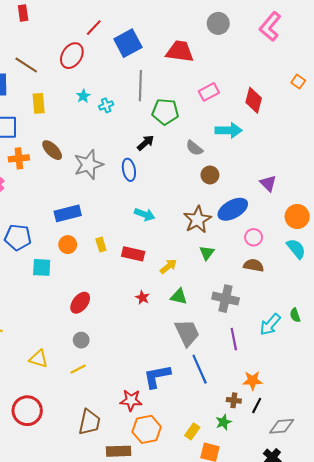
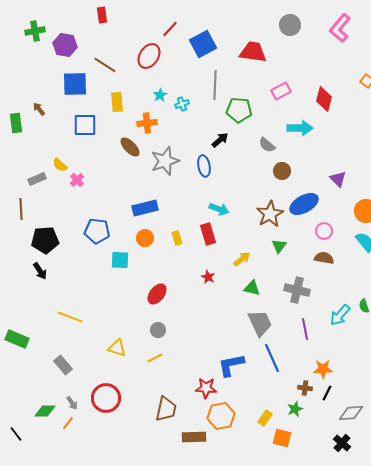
orange cross: (19, 158) -> (147, 123), moved
red rectangle: (133, 254) -> (208, 234), moved, turned 60
red star: (142, 298) -> (208, 277), moved

